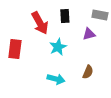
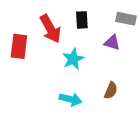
purple triangle: (89, 34) -> (112, 43), turned 32
red rectangle: (15, 49) -> (19, 46), moved

